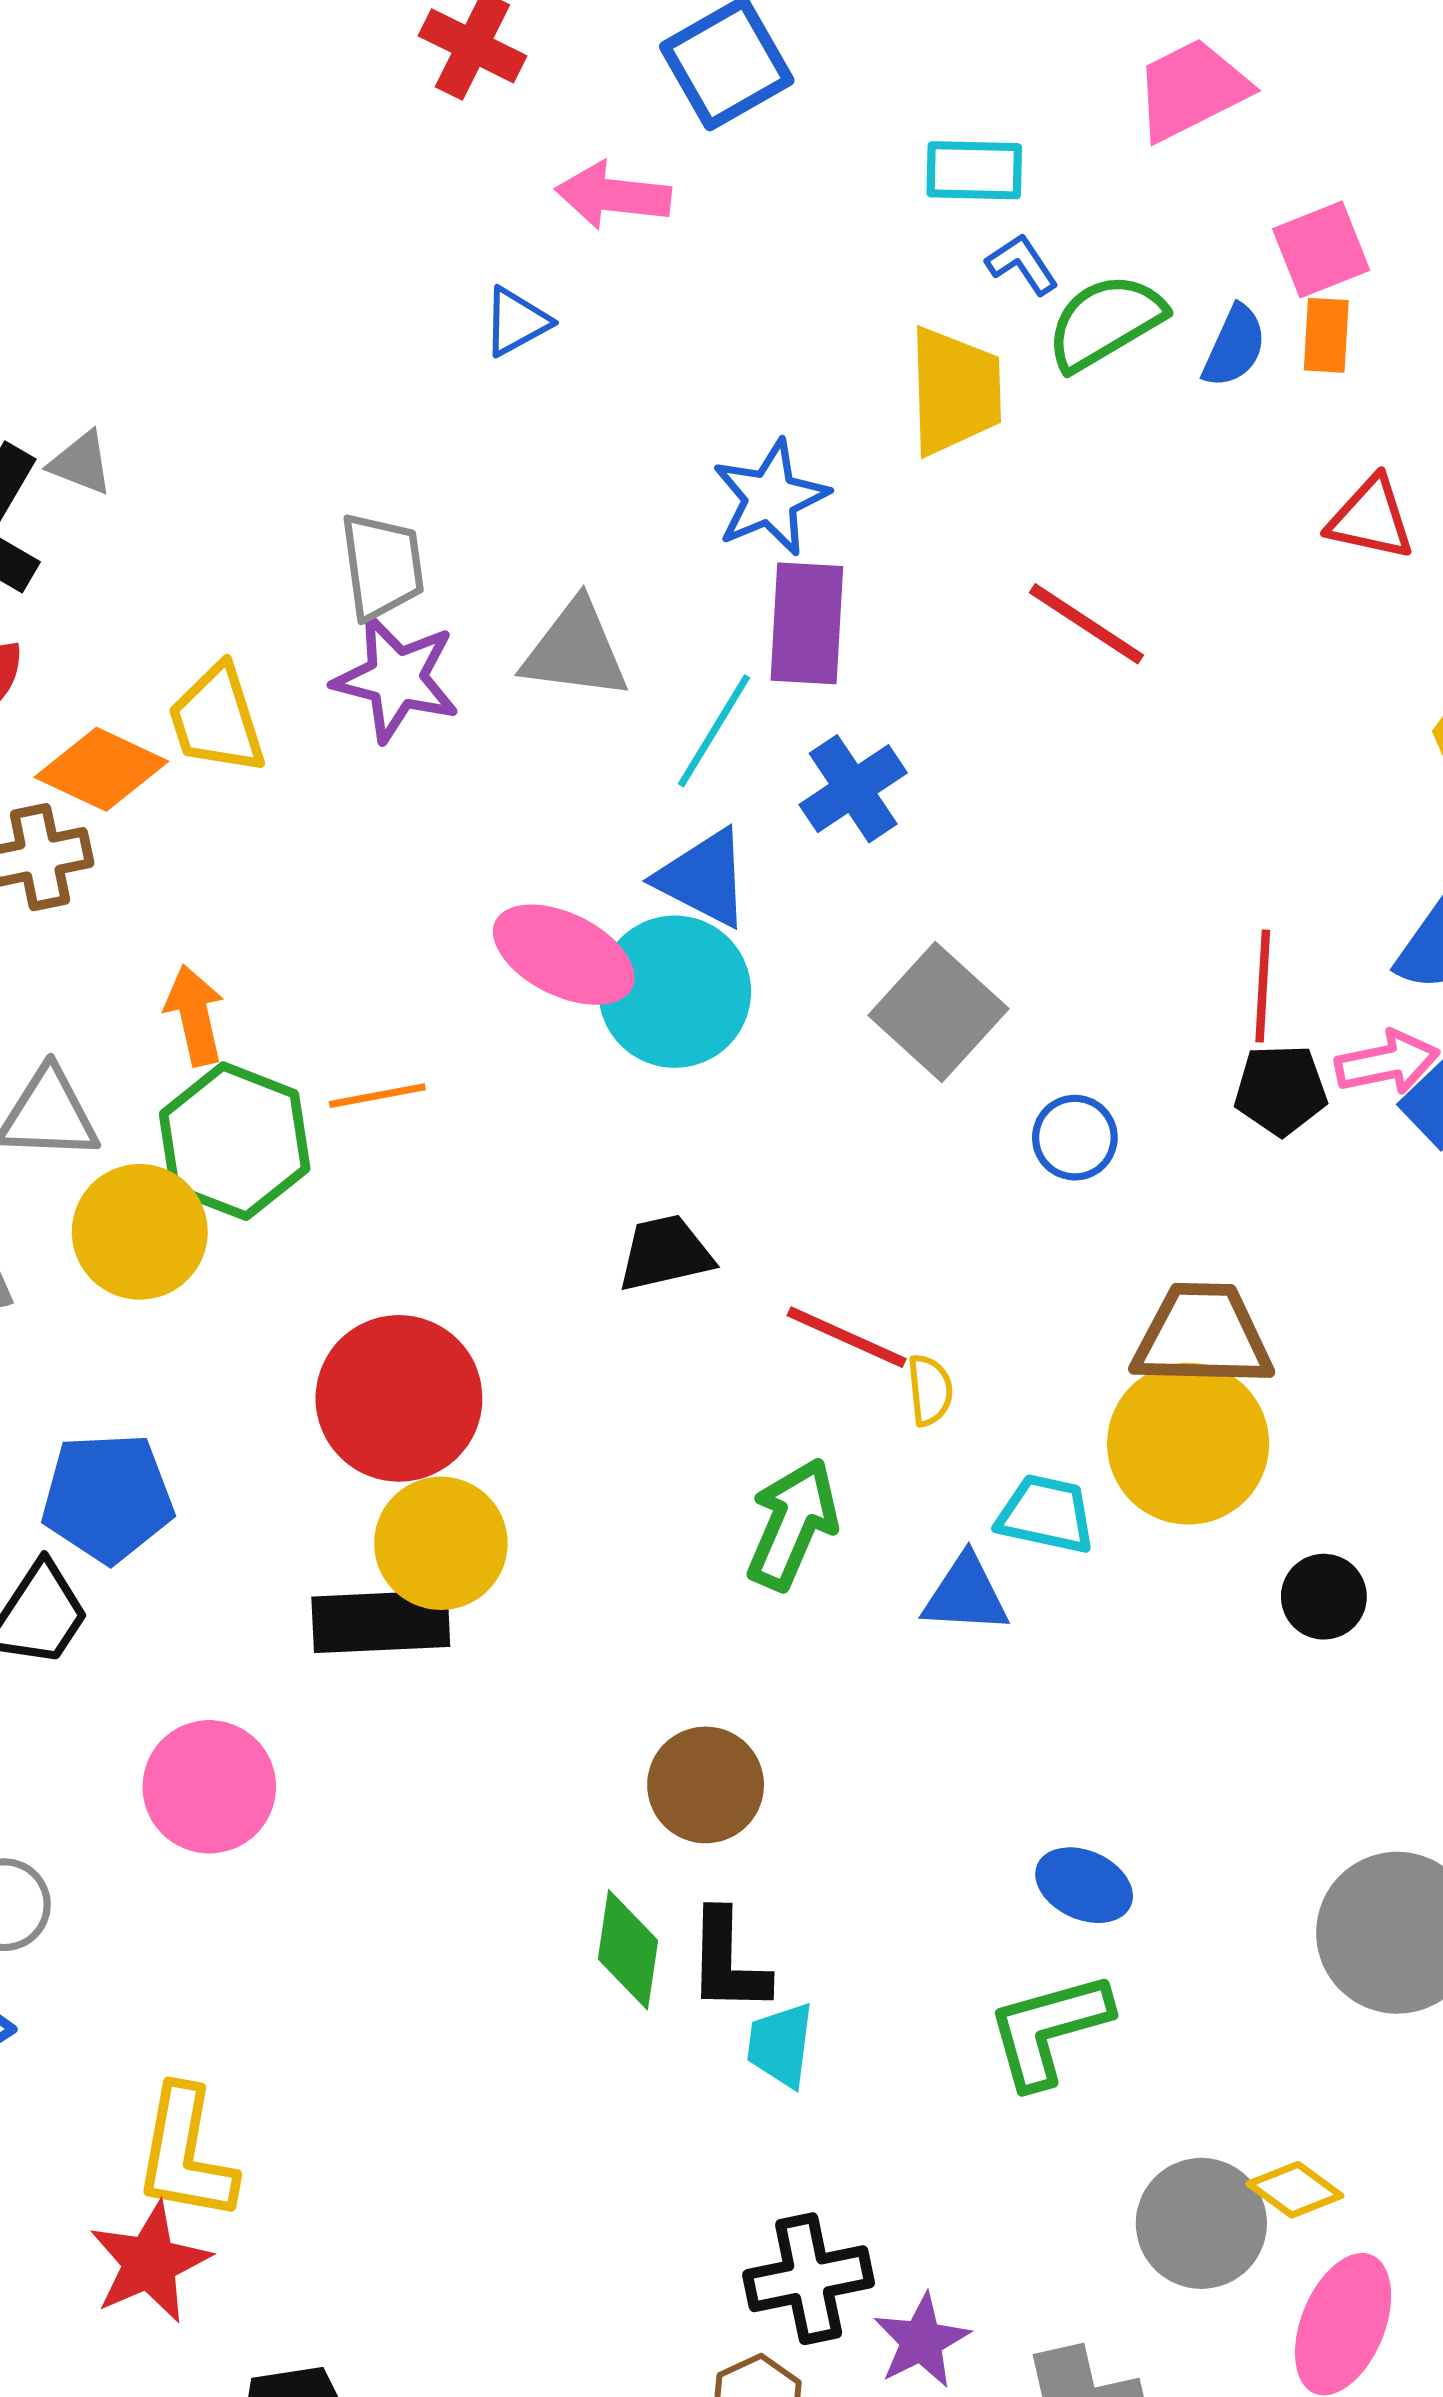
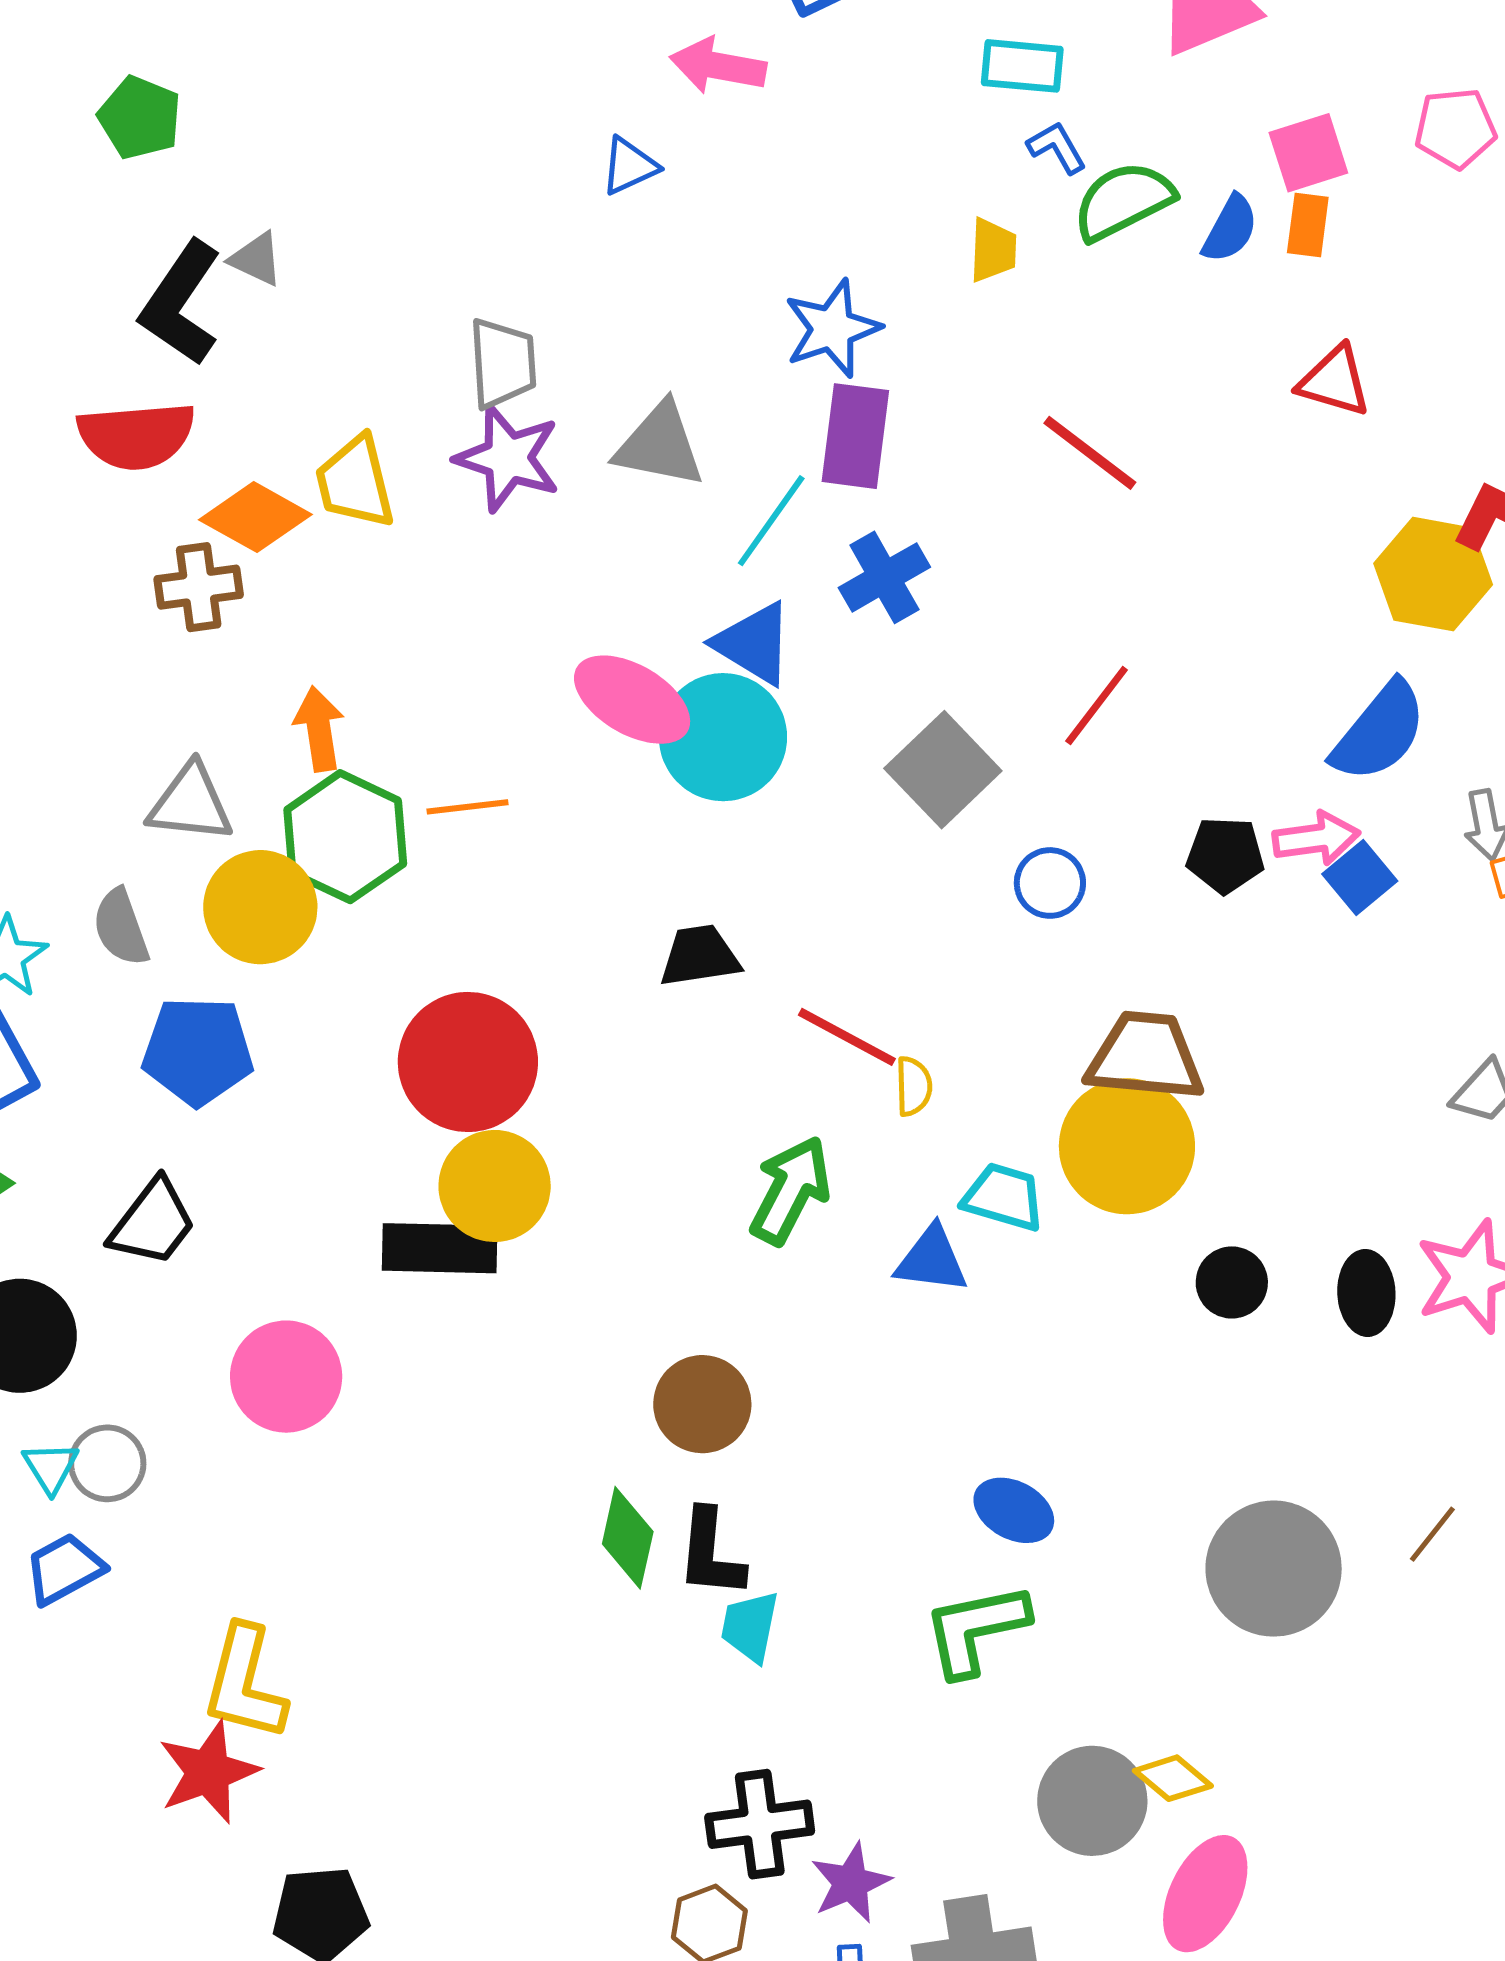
yellow trapezoid: (955, 391) -> (993, 250), size x0.6
red line: (1263, 986) -> (1097, 706), moved, turned 30
blue pentagon: (108, 1498) -> (198, 1051), moved

